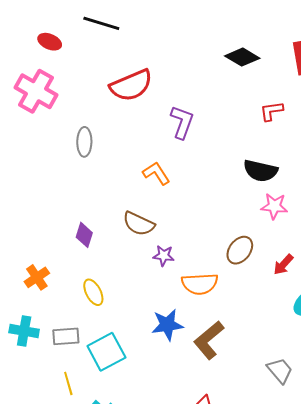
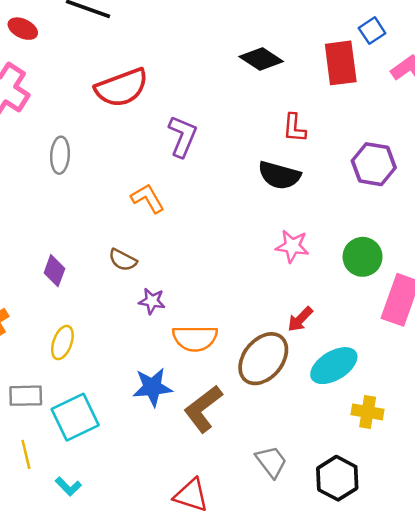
red L-shape: (271, 111) -> (294, 128), turned -80
black semicircle: (260, 171) -> (279, 175), moved
brown semicircle: (139, 224) -> (123, 260), size x0.7
brown ellipse: (240, 250) -> (263, 359), moved, size x1.5
yellow ellipse: (93, 292) -> (62, 343), turned 44
gray trapezoid: (280, 371) -> (271, 462), moved

